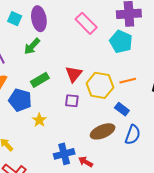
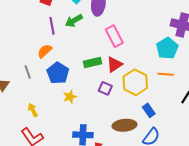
pink rectangle: (86, 23) -> (114, 36), moved
green arrow: (32, 46) -> (74, 21), moved
green rectangle: (40, 80) -> (93, 62), moved
orange line: (128, 81) -> (166, 74), moved

